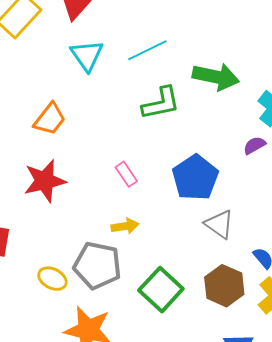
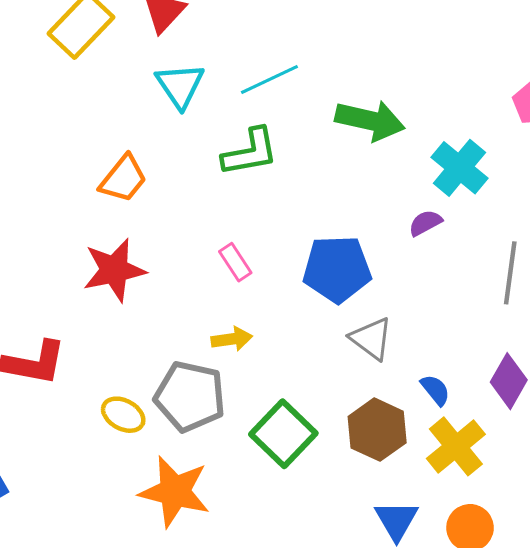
green L-shape: (161, 103) -> (250, 152), moved
blue pentagon: (195, 178) -> (337, 269), turned 30

